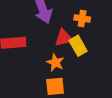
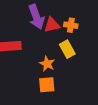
red triangle: (64, 38) -> (52, 25), moved

